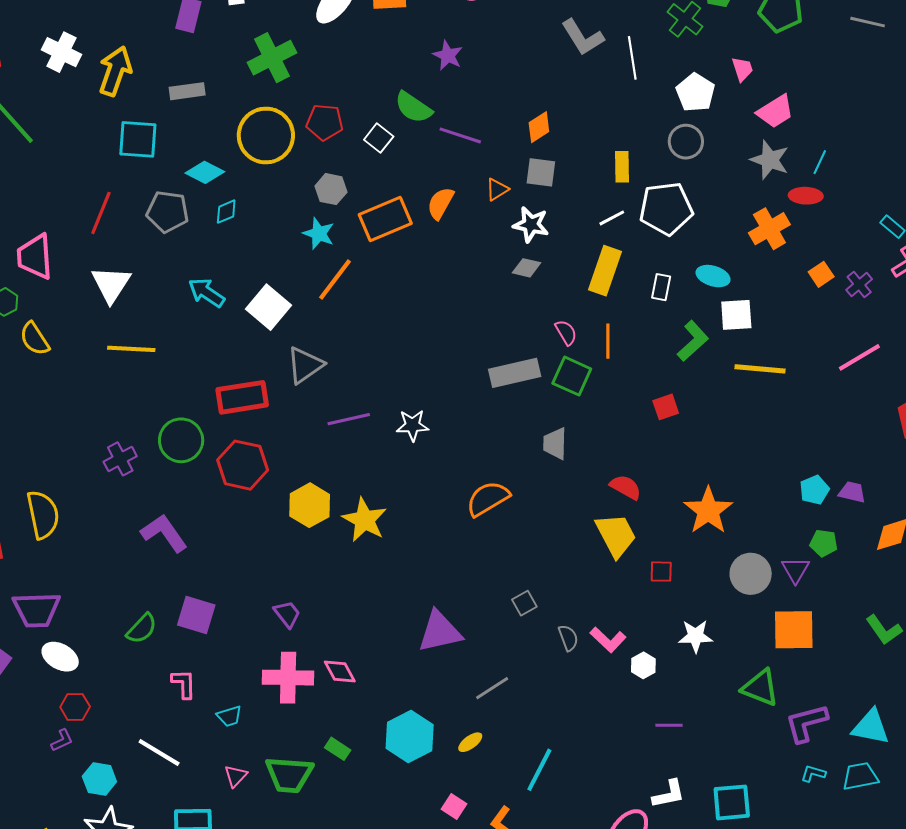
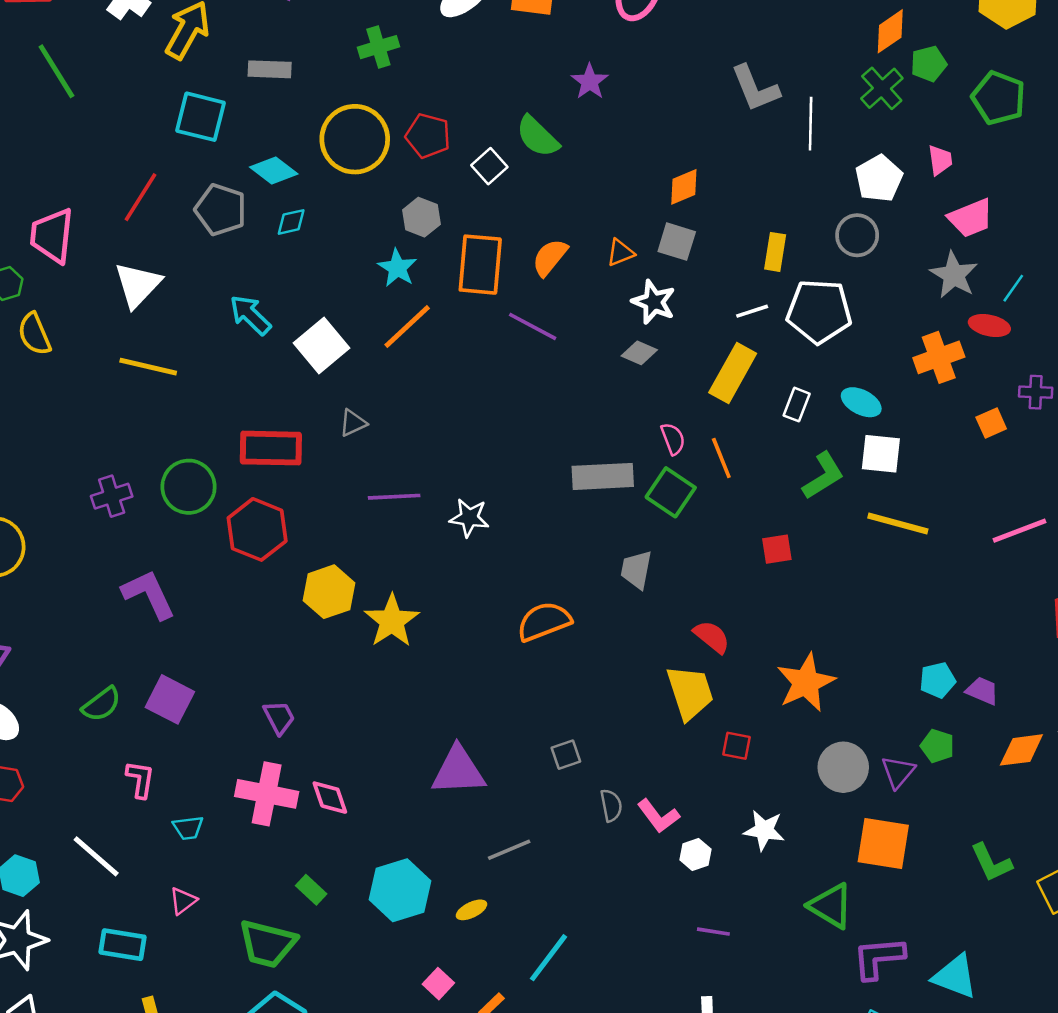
green cross: (272, 58) -> (378, 47), size x0.7
purple line: (460, 135) -> (533, 326), moved
orange rectangle: (385, 219) -> (480, 265), turned -72
purple cross: (859, 285) -> (1036, 392), moved, turned 32
orange line: (608, 341) -> (721, 458), turned -32
gray triangle: (305, 365) -> (353, 423), size x0.6
green trapezoid: (289, 775) -> (267, 944), moved

